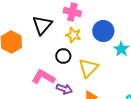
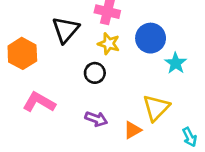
yellow triangle: (88, 68) -> (156, 108), moved
pink L-shape: (43, 77) -> (39, 102), moved

